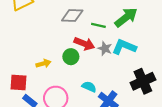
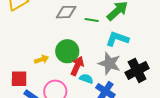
red arrow: (84, 44) -> (77, 66), moved, turned -84
gray star: (105, 49) -> (109, 63), moved, size x1.6
green circle: (71, 57) -> (67, 51), size x1.5

